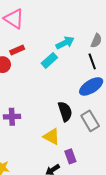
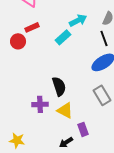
black semicircle: (65, 111) -> (59, 86), moved
purple cross: (12, 117) -> (40, 104), moved

